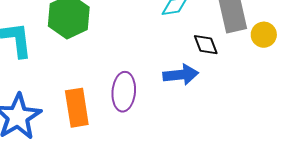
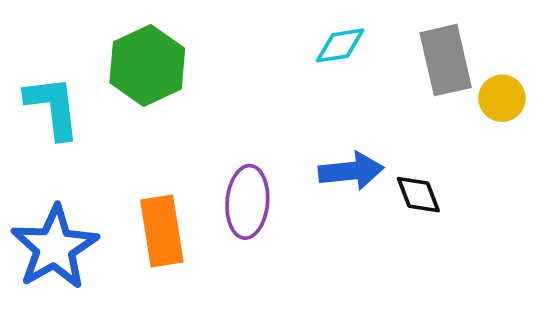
black diamond: (206, 45) -> (418, 195), moved

